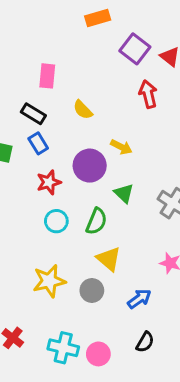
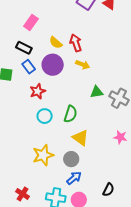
pink rectangle: (47, 76) -> (31, 23), turned 35
red arrow: (148, 94) -> (76, 43), moved
purple circle: (90, 166) -> (53, 65), moved
green triangle: (124, 193) -> (97, 92), moved, turned -48
blue arrow: (139, 299) -> (74, 178), moved

